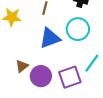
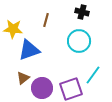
blue triangle: (50, 38) -> (29, 50), moved

